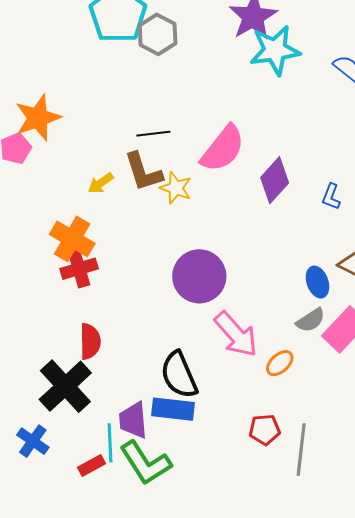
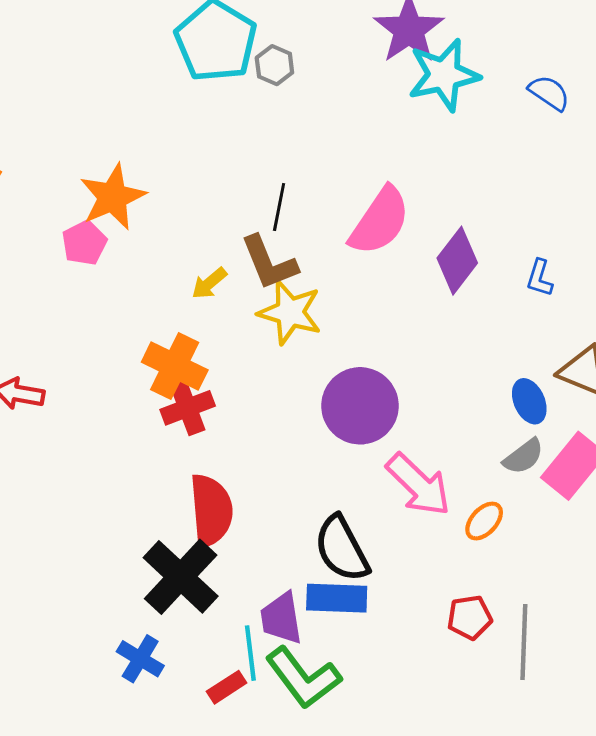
gray hexagon: (158, 34) -> (274, 65), size x0.7
black line: (153, 134) -> (279, 207), turned -68
yellow star: (176, 188) -> (290, 312), moved, size x1.4
red semicircle: (90, 341) -> (211, 510), size x1.4

